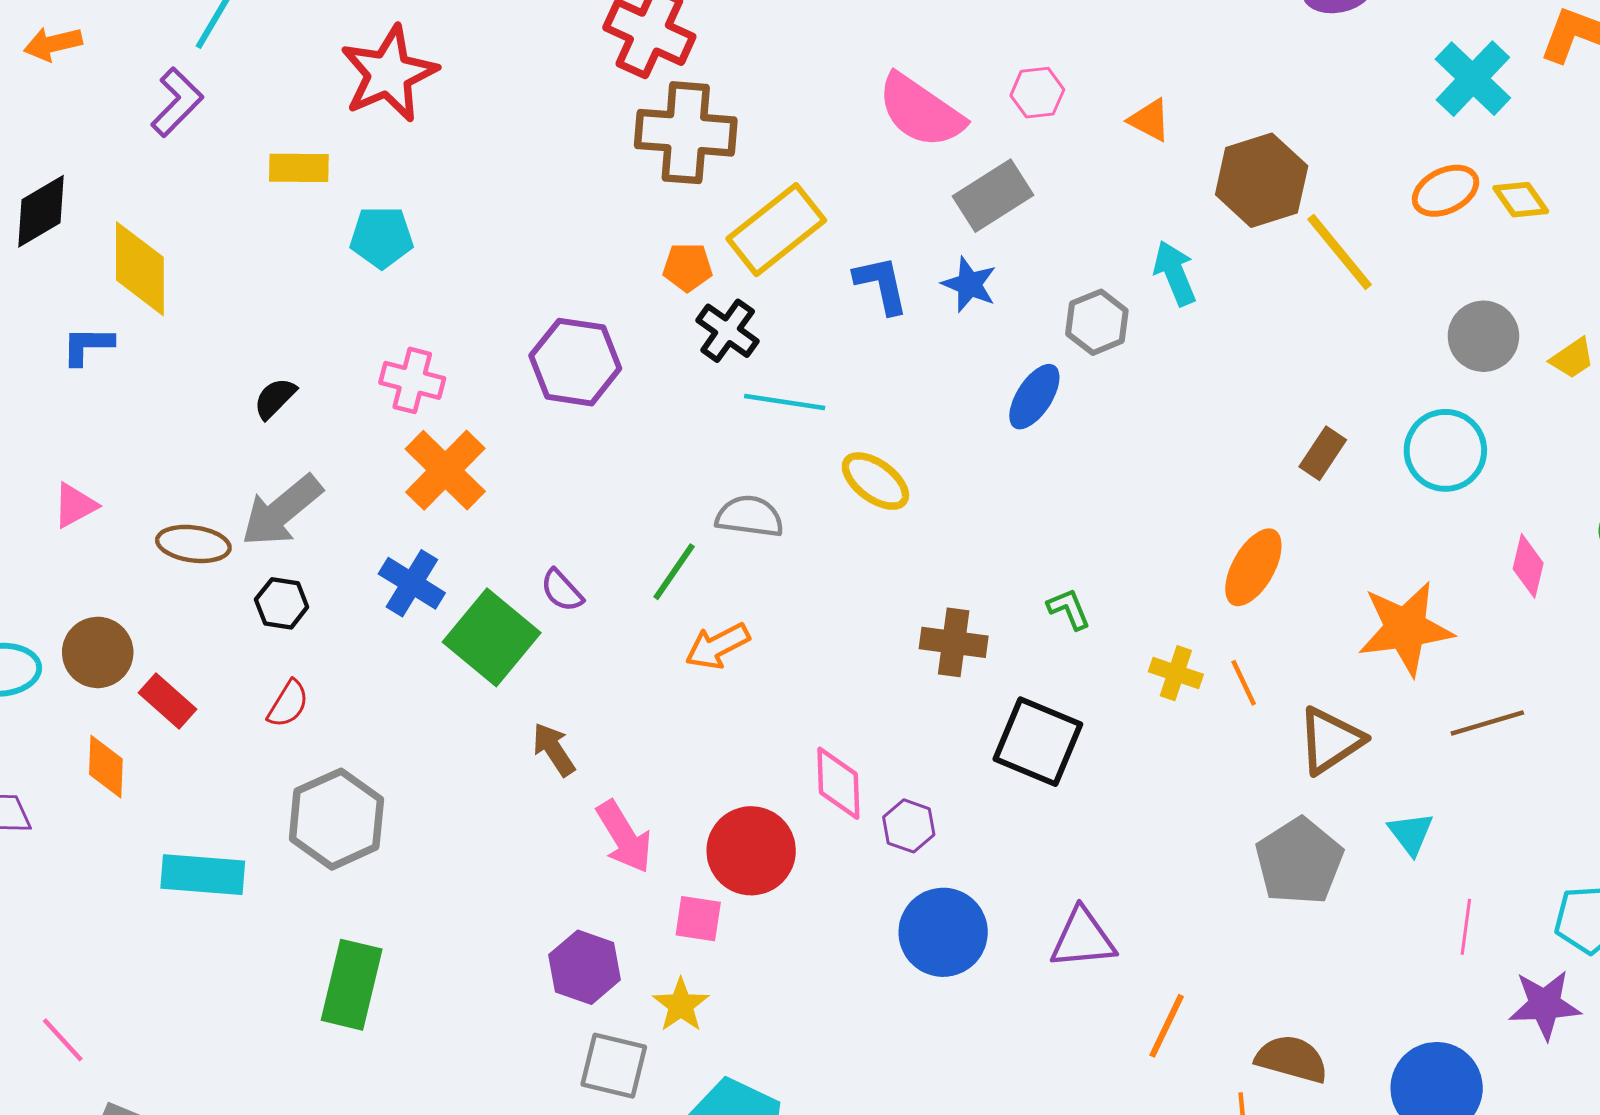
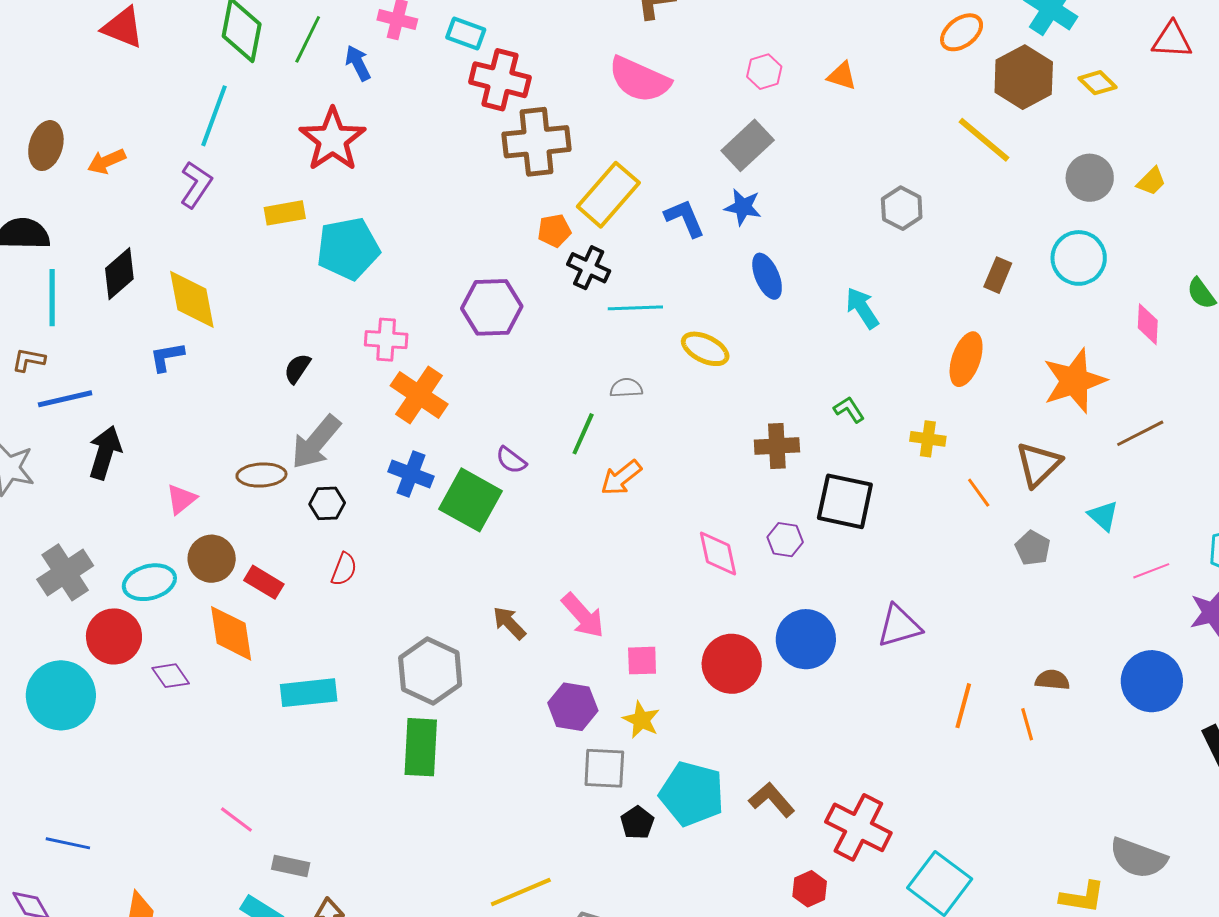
pink semicircle: (921, 111) -> (639, 80), moved
brown hexagon: (1262, 180) -> (1024, 77), moved
orange ellipse: (1445, 191) -> (962, 32), moved
cyan pentagon: (382, 237) -> (348, 249), size x1.5
cyan arrow: (1175, 273) -> (862, 308), moved
gray hexagon: (1097, 322) -> (902, 208), moved
blue ellipse: (1034, 397) -> (767, 276), moved, turned -45
pink triangle: (75, 505) -> (181, 499), moved
gray semicircle: (750, 516) -> (626, 388), size x0.7
orange line: (1244, 683) -> (979, 493), moved
brown arrow: (554, 749) -> (509, 623), moved
orange diamond: (106, 767) -> (231, 633), size x1.4
gray hexagon: (336, 819) -> (430, 671), moved
purple hexagon: (909, 826) -> (785, 540), moved
red circle: (751, 851) -> (732, 664), moved
gray pentagon: (1299, 861) -> (1033, 548), size x0.6
pink line: (1466, 927) -> (1151, 571), turned 72
orange line: (1167, 1026) -> (963, 706), moved
brown semicircle: (1292, 1059) -> (1052, 680), size x0.7

